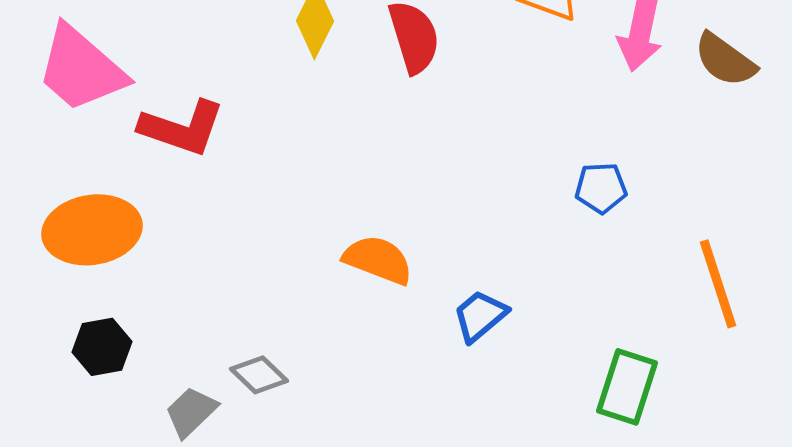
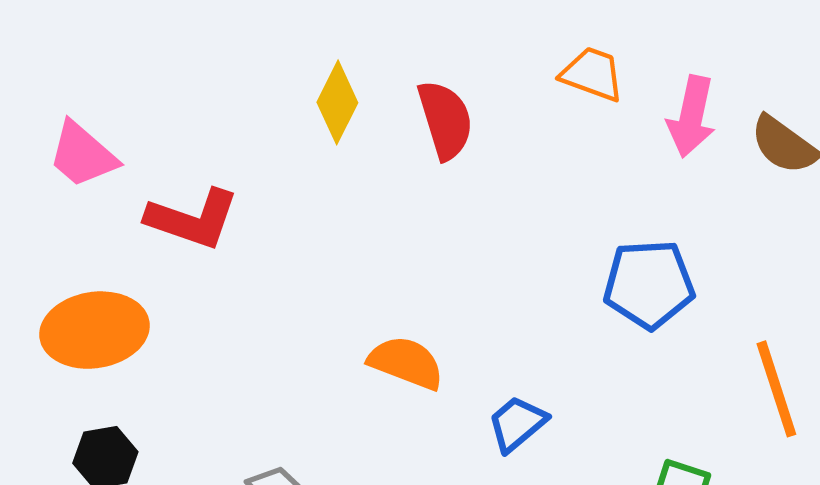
pink trapezoid: (81, 69) -> (83, 155), size x0.7
blue pentagon: (601, 188) -> (649, 284), size x1.6

